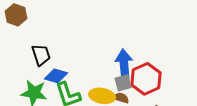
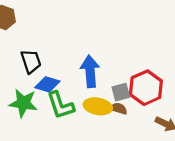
blue arrow: (124, 64) -> (90, 71), moved

